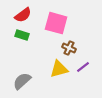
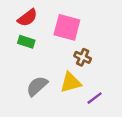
purple line: (83, 67) -> (95, 98), moved
gray semicircle: (22, 81) -> (37, 86), moved

